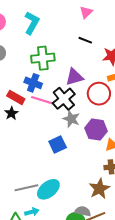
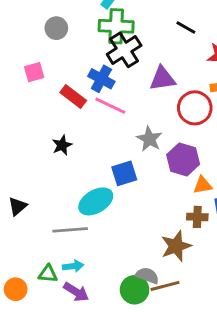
green cross: (43, 58) -> (116, 26), moved
black cross: (64, 99) -> (124, 50), moved
black star: (11, 113) -> (62, 145), moved
cyan ellipse: (48, 189) -> (96, 201), moved

